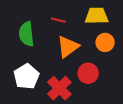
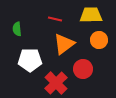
green semicircle: (26, 34) -> (17, 29), moved, size x0.6
white pentagon: (26, 76) -> (30, 60), moved, turned 30

